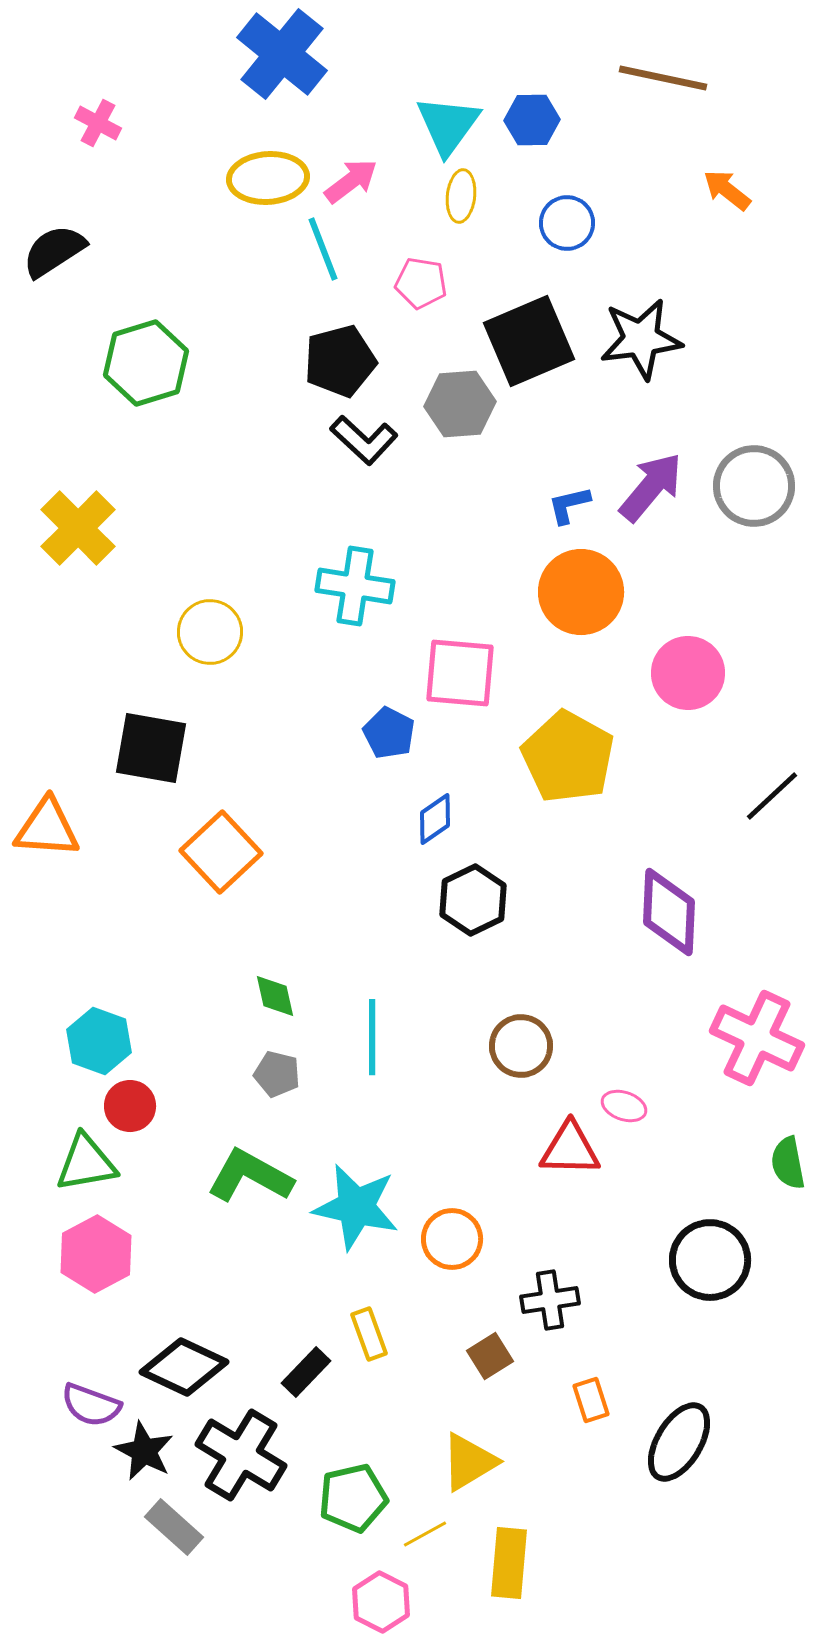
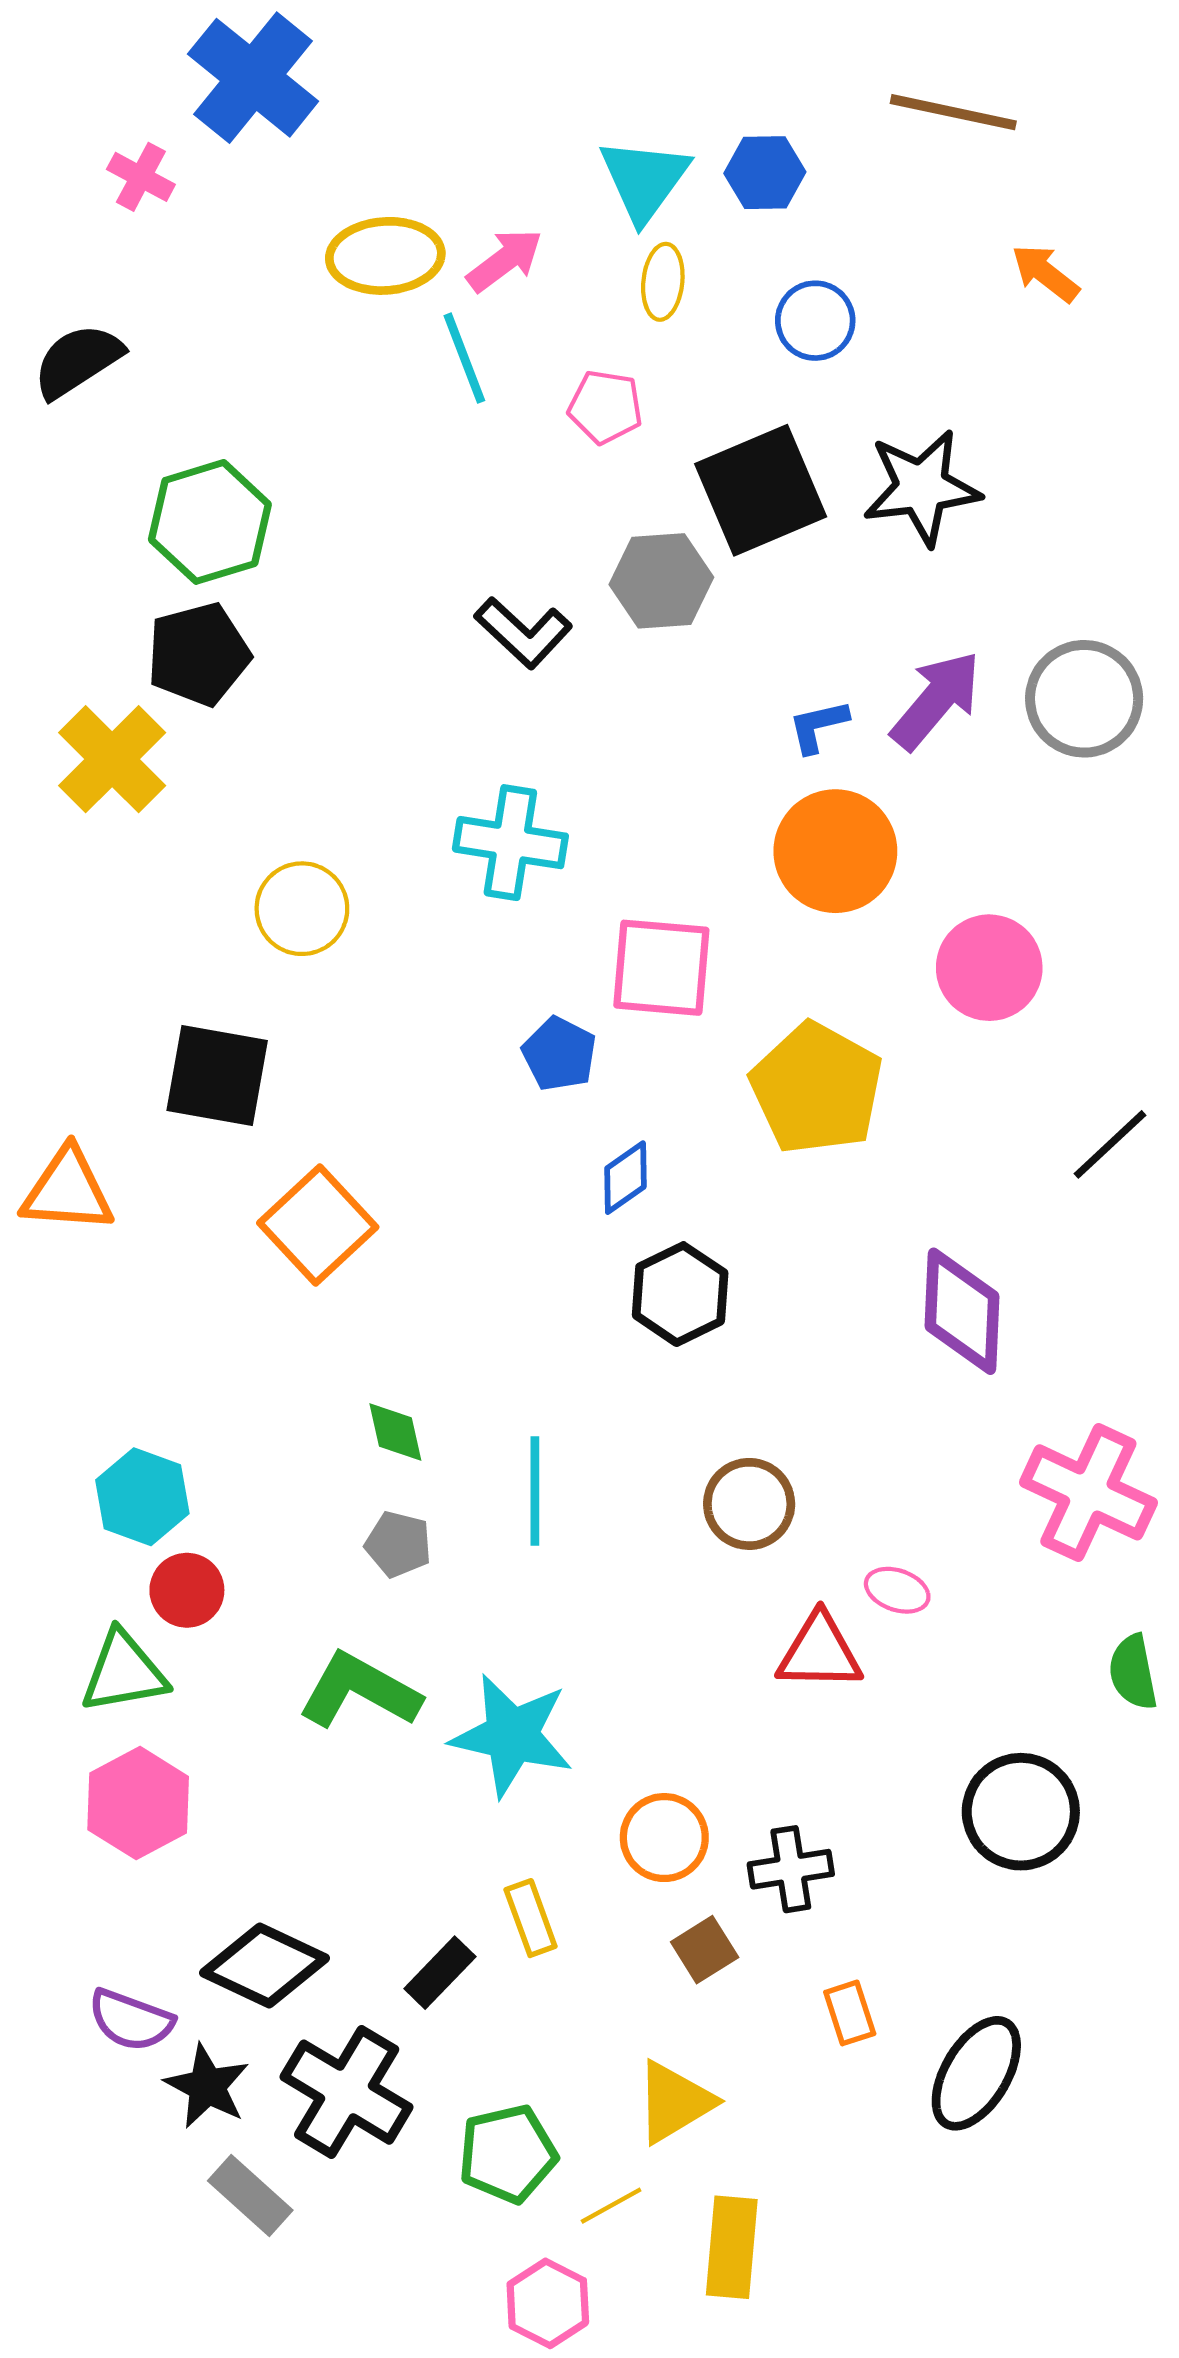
blue cross: (282, 54) -> (253, 78), moved
black pentagon: (340, 361) -> (198, 654), moved
orange circle: (452, 1239) -> (664, 1838), moved

